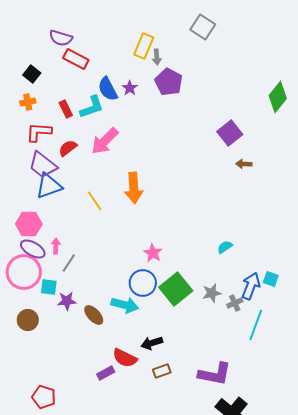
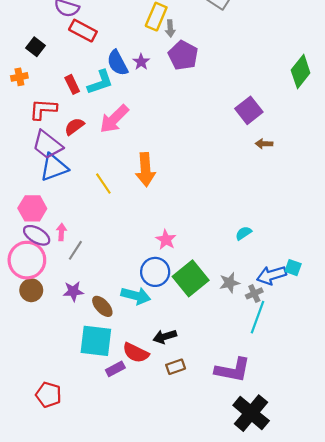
orange cross: (28, 102) -> (19, 77), moved
blue arrow: (251, 286) -> (272, 275), turned -128
cyan square: (49, 287) -> (96, 341), moved, size x1.8
brown circle: (28, 320) -> (31, 290), moved
cyan line: (256, 325) -> (257, 317), moved

